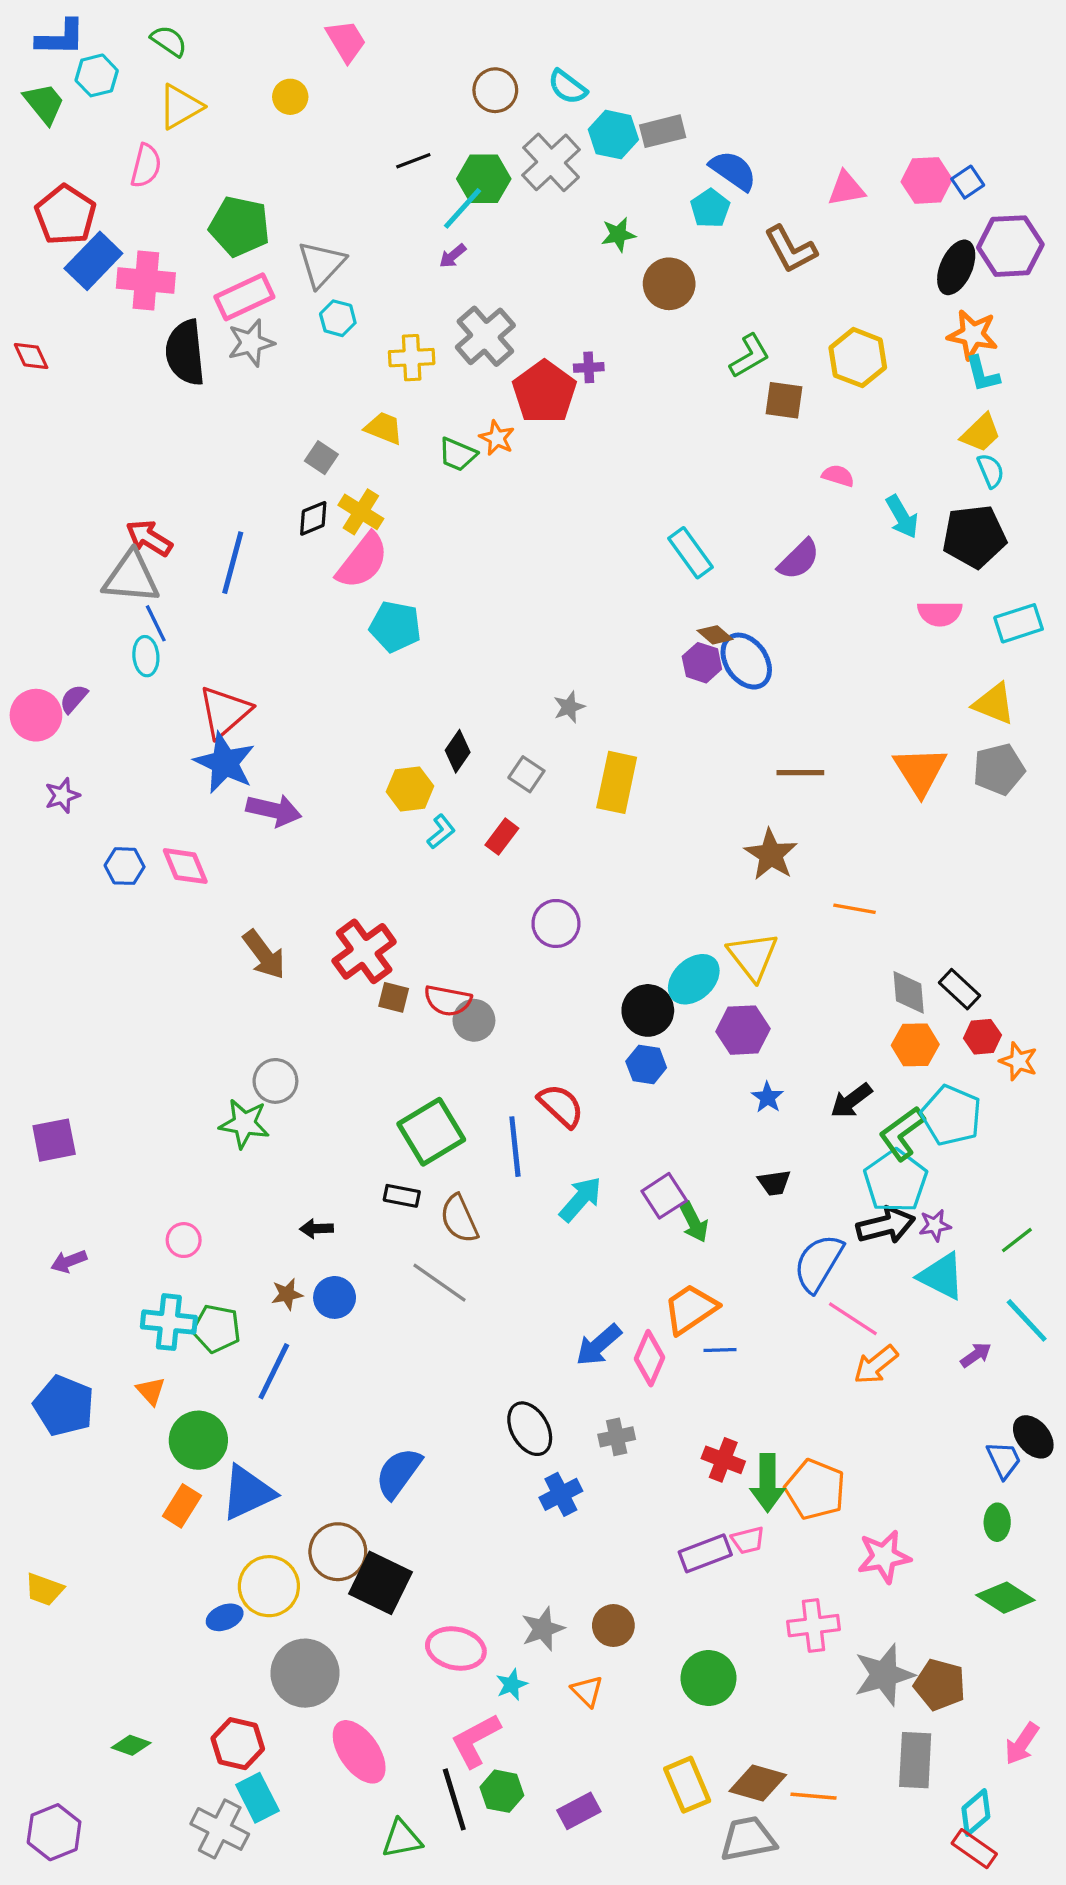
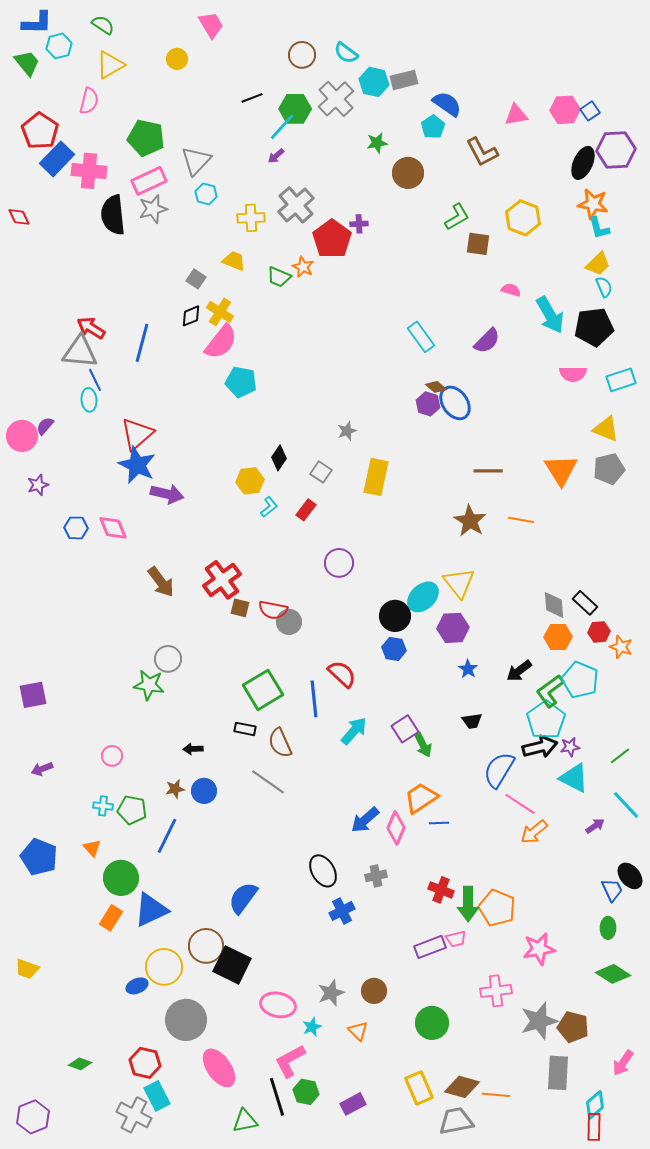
cyan arrow: (902, 517) -> (550, 315), size x1.4
orange line: (854, 909) -> (521, 520), moved
cyan cross: (169, 1322) -> (103, 806), size x0.6
red rectangle: (974, 1849) -> (594, 1127), turned 56

